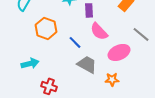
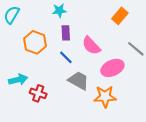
purple rectangle: (89, 10) -> (66, 33), moved
orange star: (112, 79) -> (105, 97), size x1.5
red cross: (49, 86) -> (38, 93), moved

